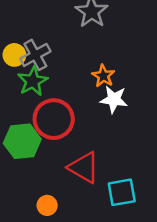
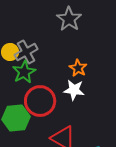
white star: (114, 99) -> (74, 90), moved

